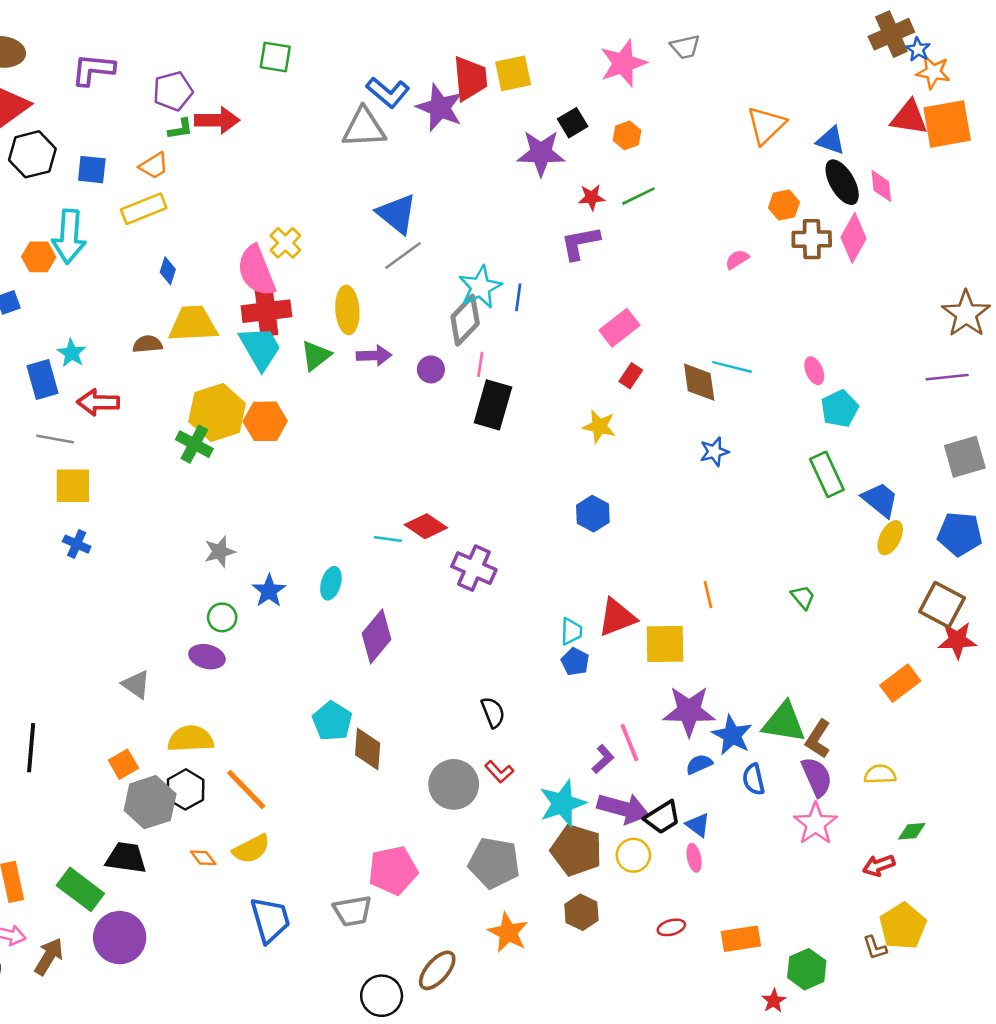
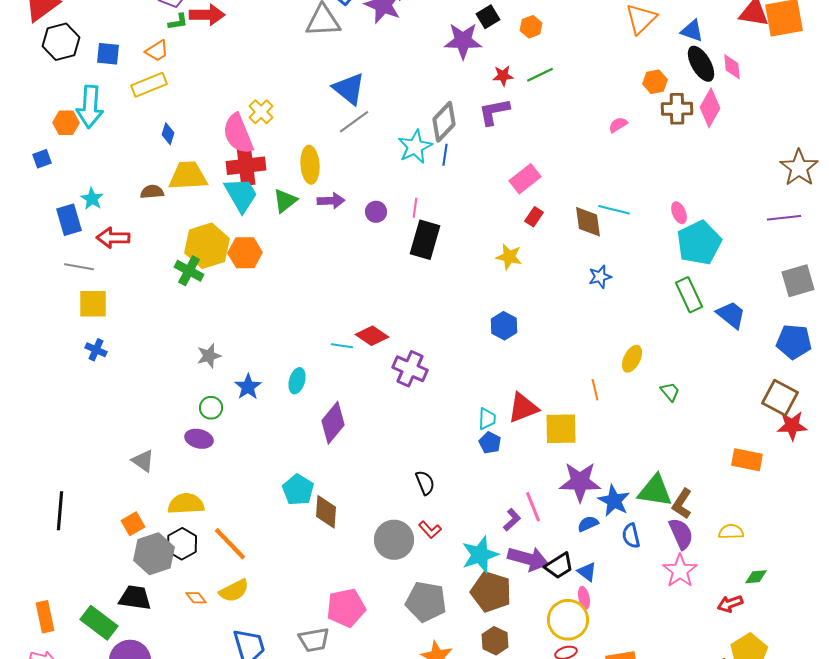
gray diamond: (465, 320) -> (444, 122), moved
cyan pentagon: (840, 409) -> (699, 243), size x1.5
yellow ellipse: (890, 538) -> (632, 359), moved
orange rectangle: (900, 683) -> (747, 460), turned 48
yellow circle: (633, 855) -> (568, 620), moved, size x1.5

